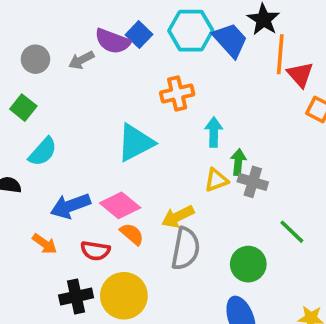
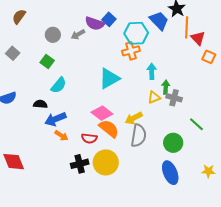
cyan hexagon: (191, 31) -> (136, 33), moved
blue arrow: (70, 206) -> (55, 119), moved
orange semicircle: (132, 234) -> (109, 129), size x1.5

